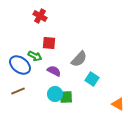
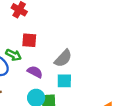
cyan square: (92, 79) -> (64, 81), moved, turned -32

